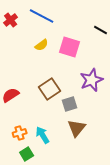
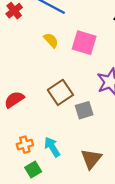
yellow semicircle: (42, 45) -> (51, 40), turned -96
brown triangle: (77, 128) -> (91, 159), moved

